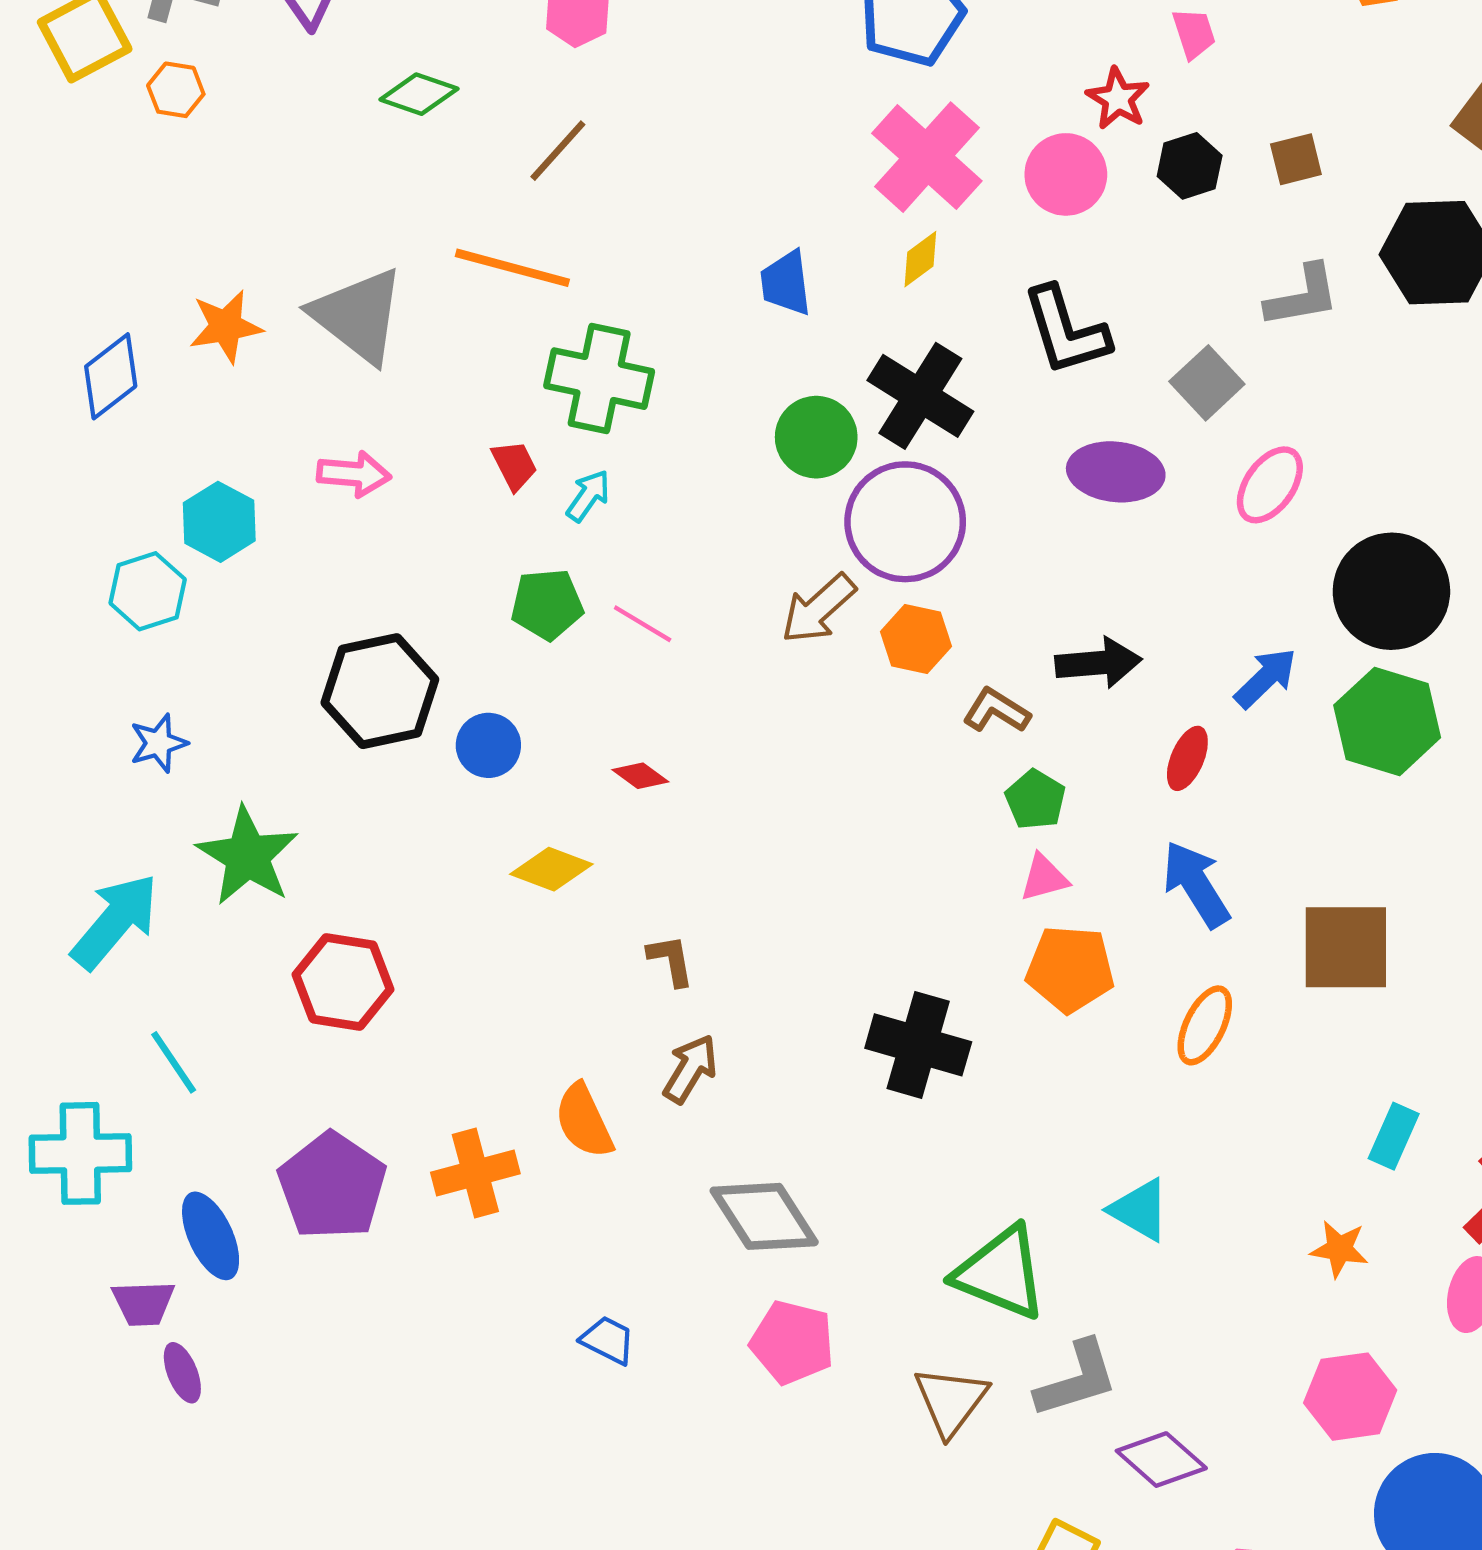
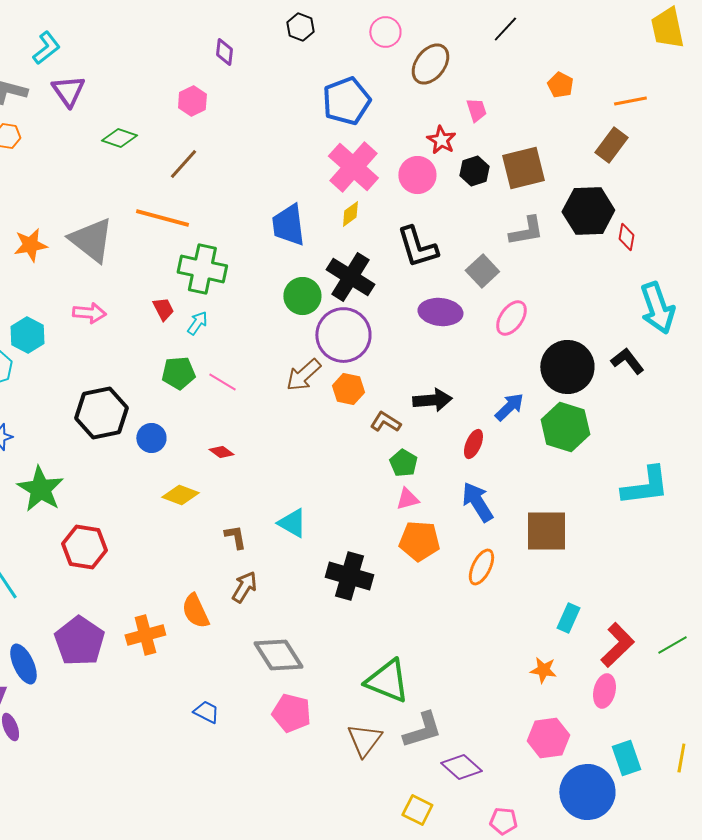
brown square: (1296, 159) -> (523, 168), size x1.8
blue trapezoid: (786, 283) -> (288, 225), size x1.4
cyan triangle: (1140, 1210) -> (292, 523), moved

